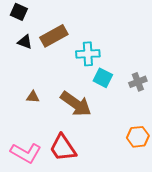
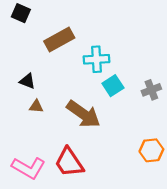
black triangle: (25, 42) -> (27, 81), moved
cyan square: (103, 78) -> (113, 86), turned 30

